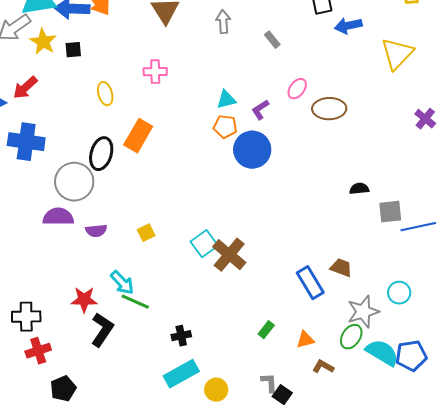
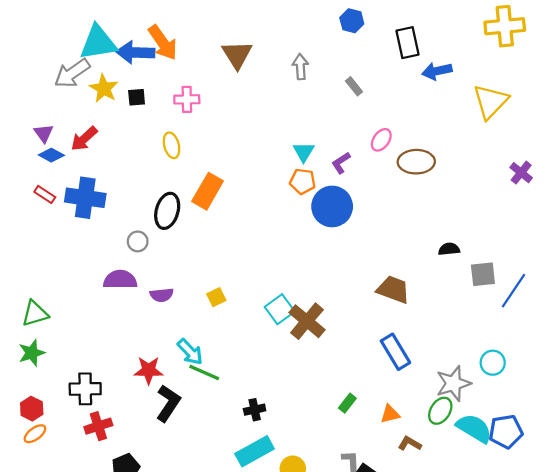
pink cross: (155, 72) -> (187, 99), moved
cyan triangle: (226, 100) -> (304, 152), turned -45
gray circle: (74, 182) -> (138, 241), size x0.5
blue line: (418, 227) -> (513, 291), turned -44
brown trapezoid: (341, 268) -> (393, 290), moved, size x1.4

